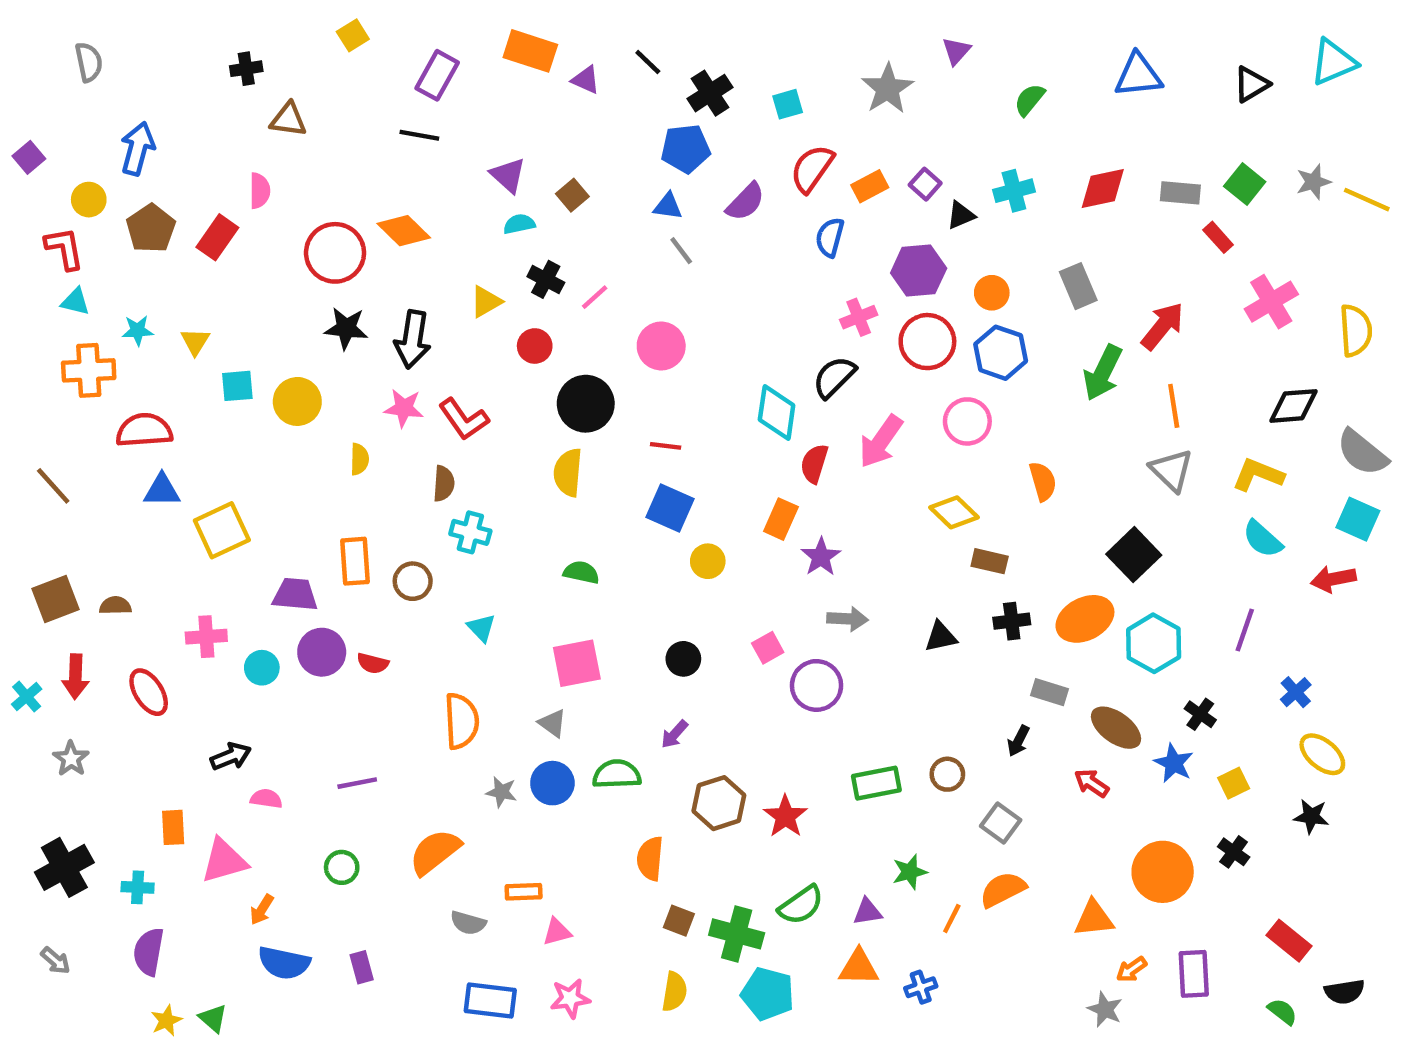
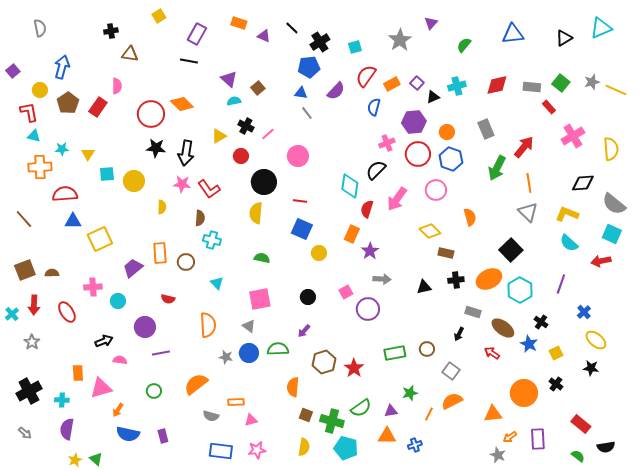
orange rectangle: (530, 51) -> (239, 23), size x0.7
purple trapezoid: (295, 594) -> (133, 268), turned -45
purple circle: (322, 652) -> (145, 327), moved

